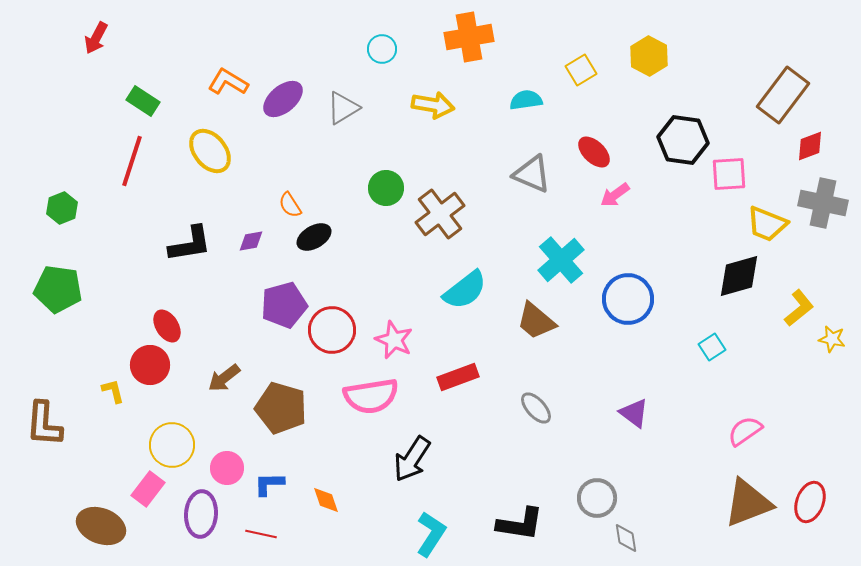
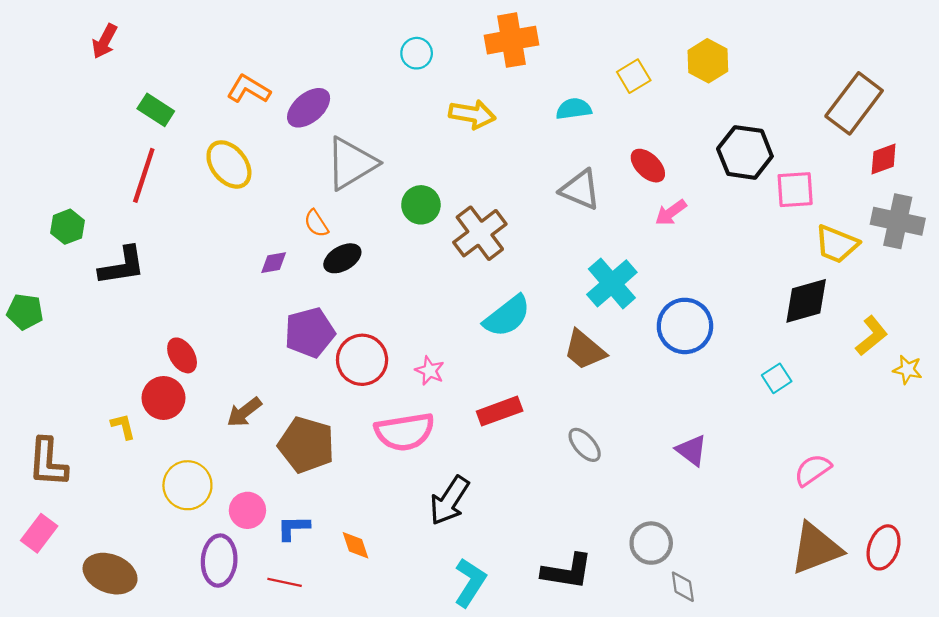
gray triangle: (343, 108) -> (351, 163), moved, size x1.5
black L-shape: (190, 244) -> (122, 266), moved
green pentagon: (58, 289) -> (25, 312), moved, size x0.7
pink star: (394, 340) -> (430, 371), size x0.7
pink rectangle: (148, 489) -> (39, 533), moved

